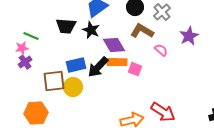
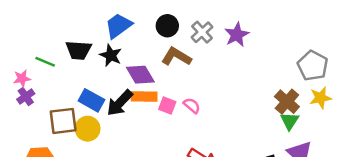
green line: (31, 36) -> (45, 62), moved
purple star: (189, 36) -> (237, 35), moved
pink semicircle: (161, 50) -> (192, 106), moved
blue rectangle: (76, 65) -> (91, 100), turned 42

